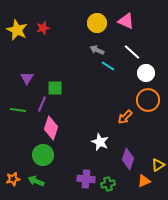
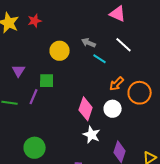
yellow circle: (97, 23) -> (60, 51), moved
white circle: (146, 73) -> (113, 109), moved
orange arrow: (125, 117) -> (117, 84), moved
pink diamond: (51, 128) -> (86, 109), moved

